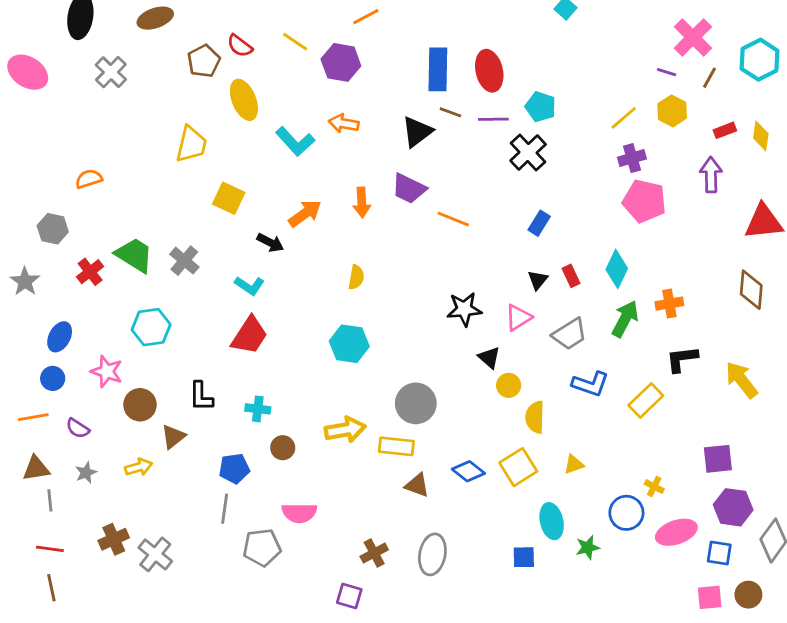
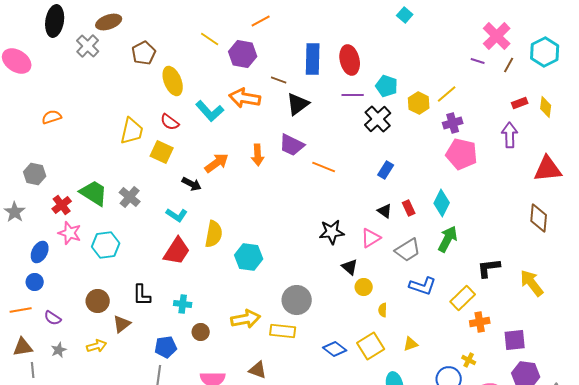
red semicircle: (240, 46) -> (170, 122), moved
gray cross: (111, 72) -> (88, 46), moved
yellow hexagon: (672, 111) -> (419, 103), moved
brown line: (450, 112) -> (279, 80), moved
orange arrow: (344, 123) -> (245, 98), size x1.4
yellow trapezoid: (191, 144) -> (132, 131), moved
orange semicircle: (89, 179) -> (52, 117), moved
yellow semicircle: (356, 277) -> (214, 234), moved, size x1.5
black triangle: (538, 280) -> (385, 211), turned -35
orange cross: (669, 304) -> (480, 322), moved
pink star: (107, 371) -> (70, 233), moved
yellow semicircle: (535, 417) -> (383, 310), size x0.6
brown triangle: (417, 485) -> (258, 370), moved

